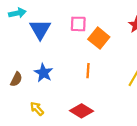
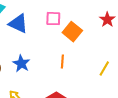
blue triangle: (40, 29) -> (18, 24), turned -35

